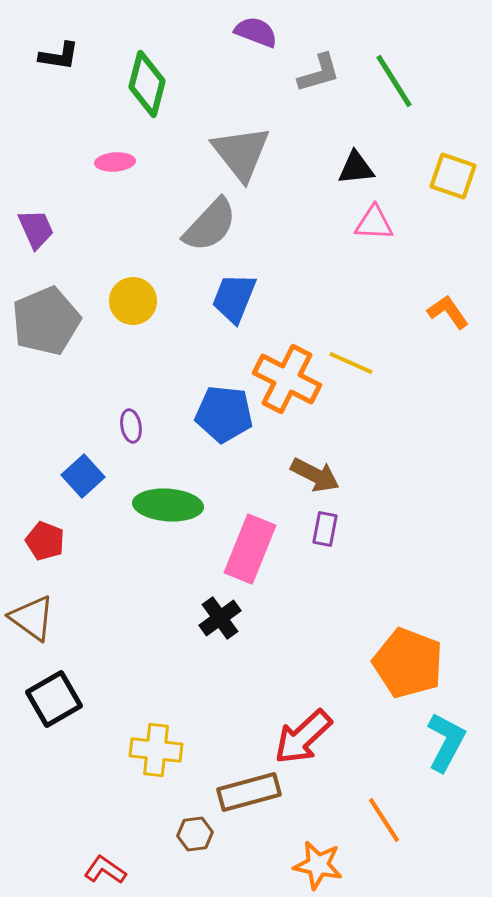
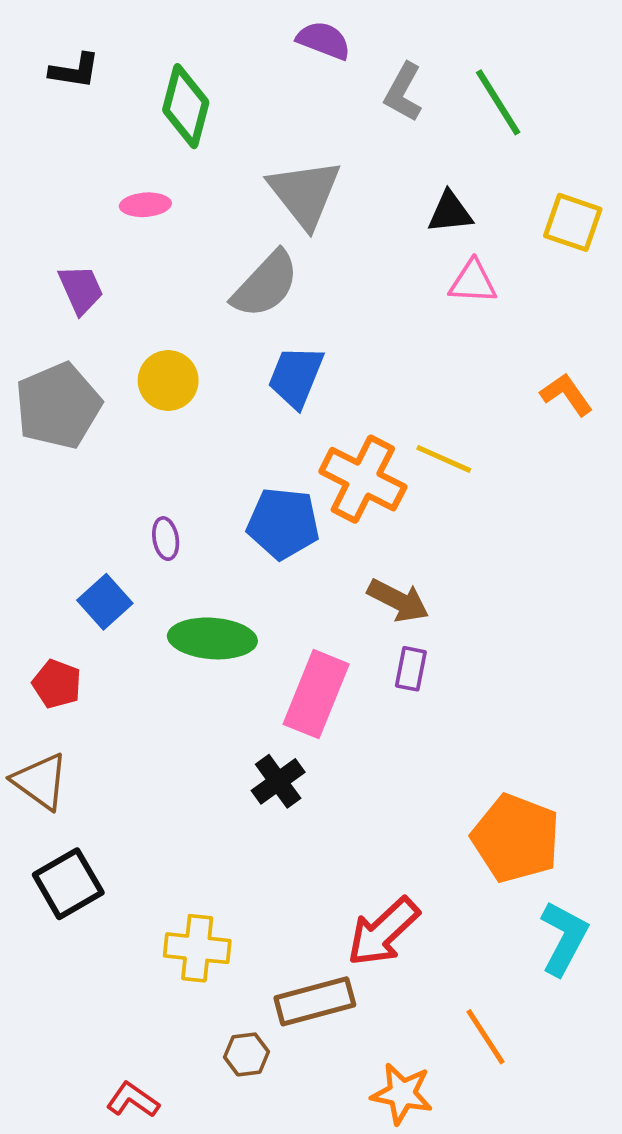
gray L-shape: (319, 73) -> (403, 92), turned 135
purple trapezoid: (36, 229) -> (81, 289), moved

